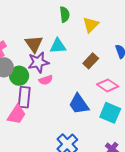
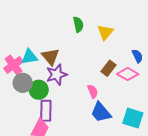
cyan triangle: (58, 46) -> (29, 57), moved
pink semicircle: (46, 80) -> (93, 91), moved, turned -88
pink diamond: (108, 85) -> (128, 74), moved

